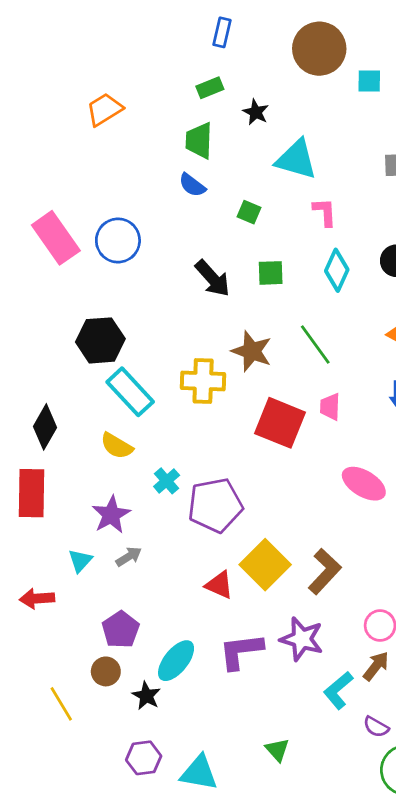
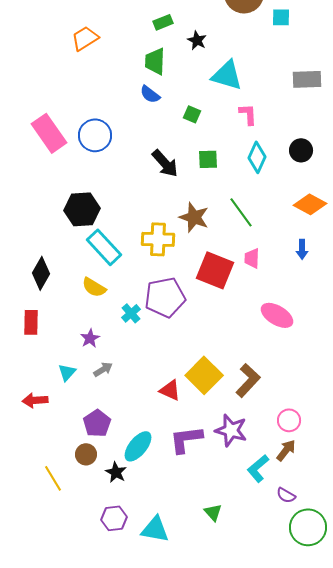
red rectangle: (31, 493) -> (31, 322), size x0.7
purple pentagon: (215, 505) -> (165, 297), moved
purple star: (111, 515) -> (90, 338), size x0.7

